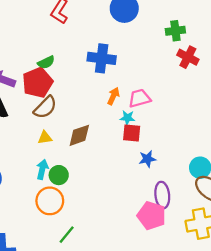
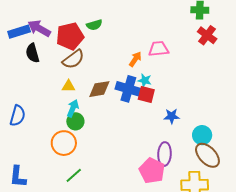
blue cross: (102, 58) -> (128, 89), moved
green semicircle: (46, 62) -> (94, 25), moved
pink trapezoid: (139, 98) -> (159, 49), moved
blue star: (147, 159) -> (172, 116), moved
cyan arrow: (42, 169) -> (73, 108), moved

